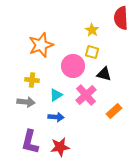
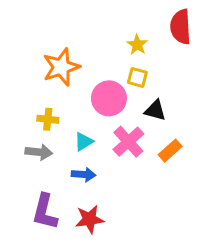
orange rectangle: (114, 111) -> (170, 151), moved

